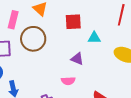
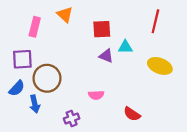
brown circle: (33, 39) -> (47, 78), moved
purple triangle: (77, 59) -> (106, 56), moved

